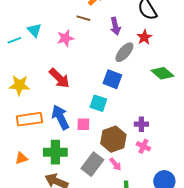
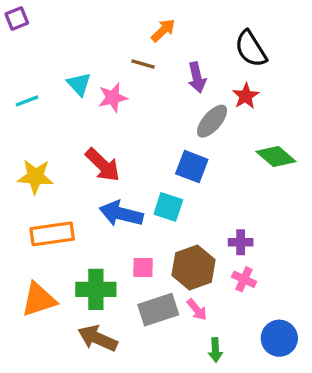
cyan triangle: (34, 30) -> (79, 84), moved
blue arrow: (60, 117) -> (121, 214), moved, turned -50
pink square: (83, 124) -> (143, 268), moved
orange triangle: (21, 158) -> (39, 300), size x1.6
gray rectangle: (92, 164) -> (158, 310), turned 35

